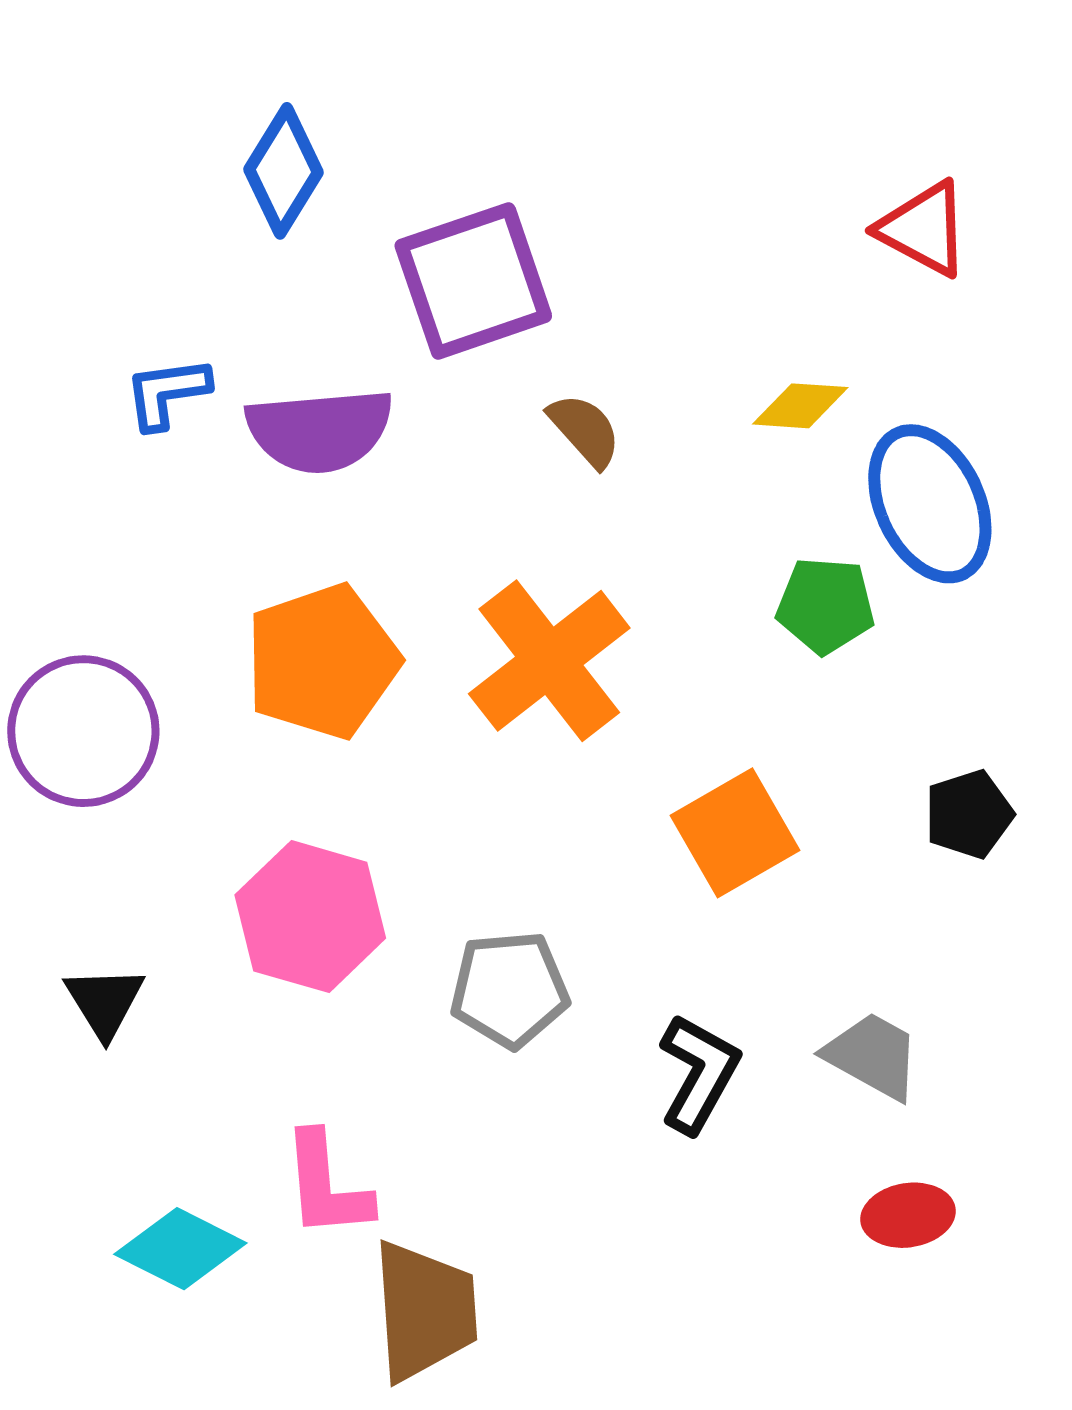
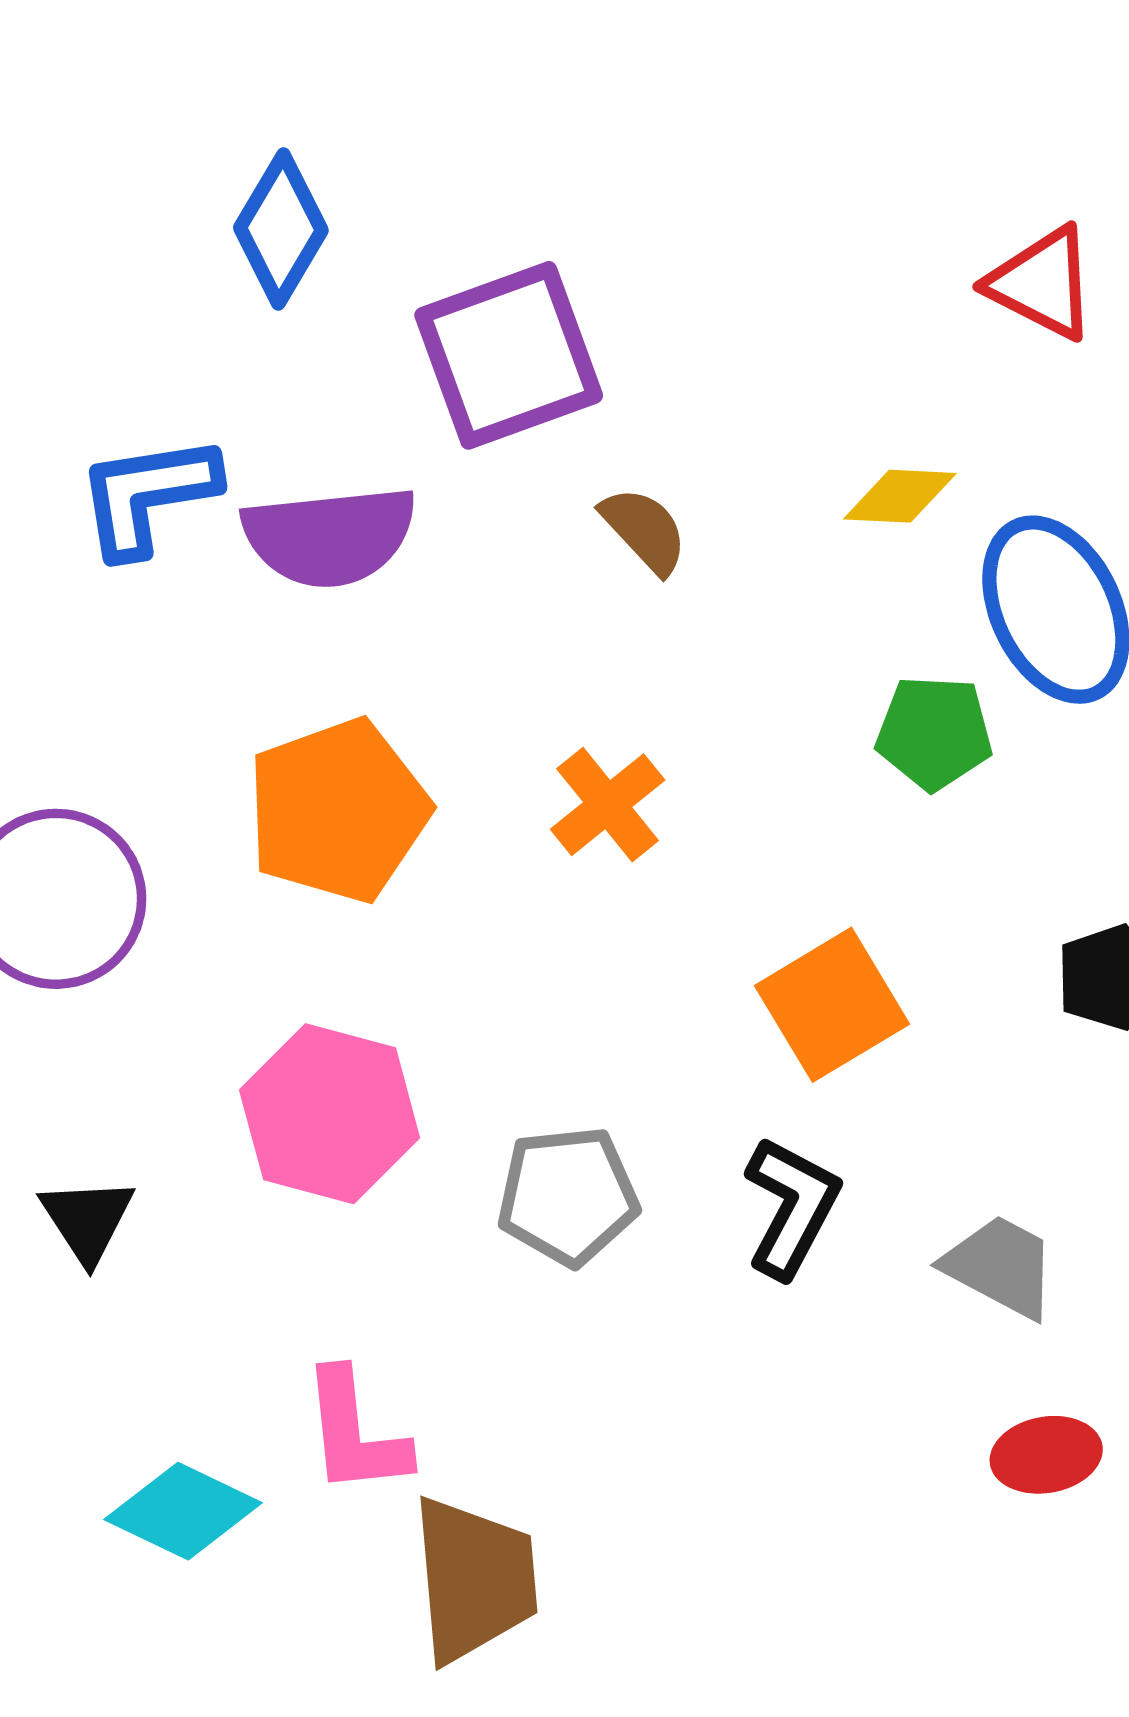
blue L-shape: (167, 393) -> (148, 495), size x1.4
orange cross: (549, 661) -> (608, 805), size x0.6
black L-shape: (699, 1073) -> (792, 1207), moved

